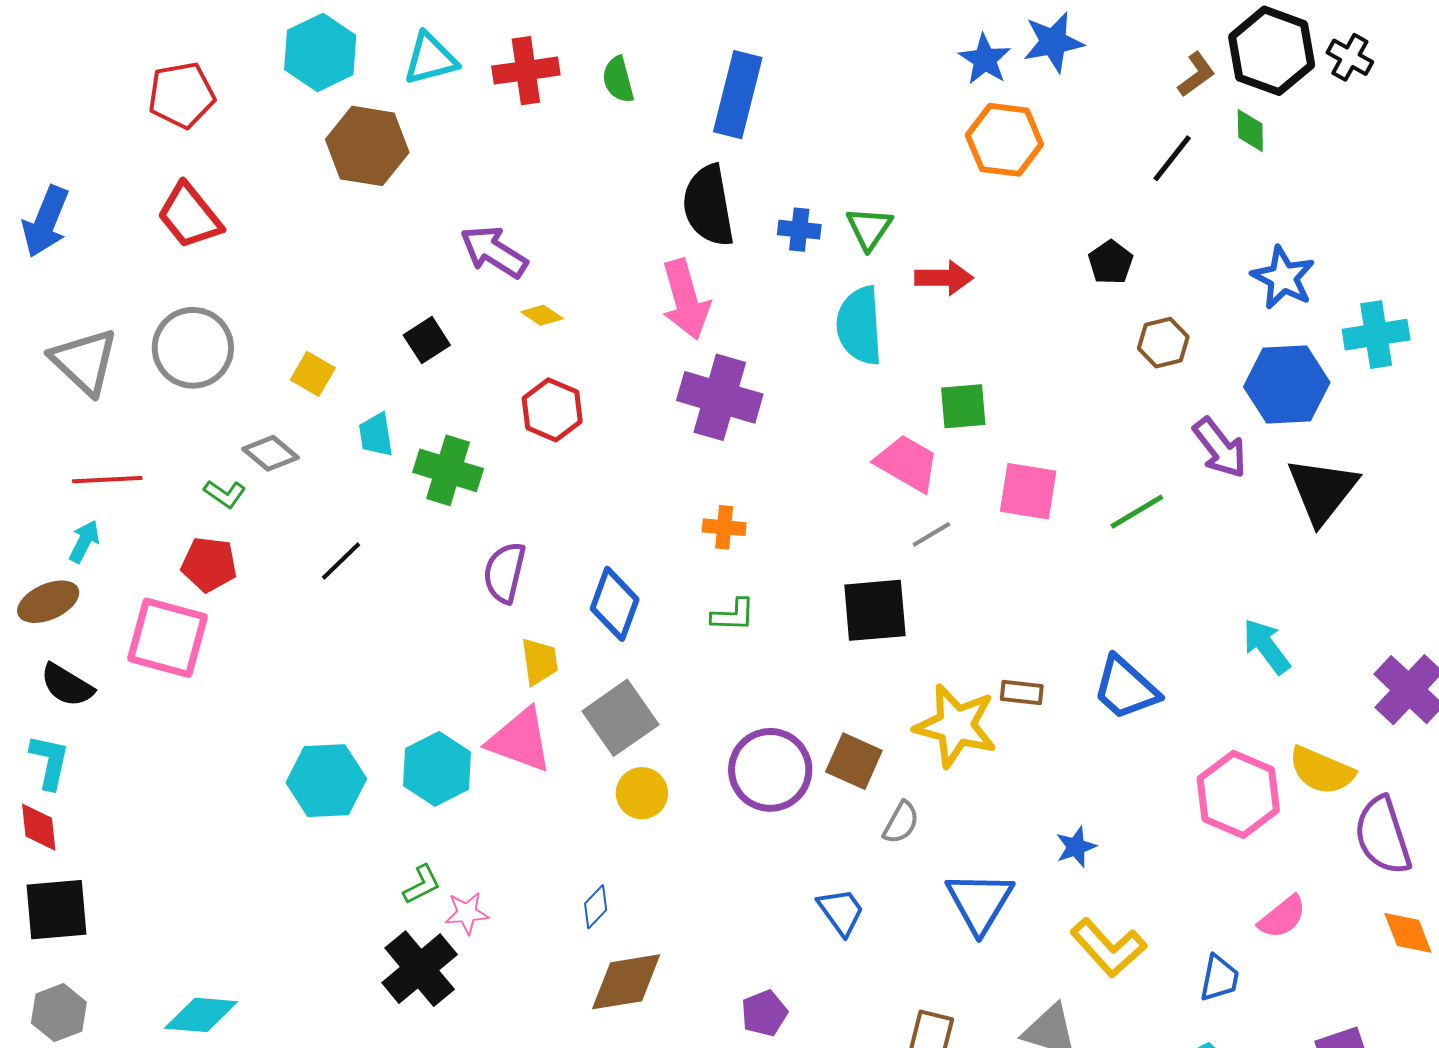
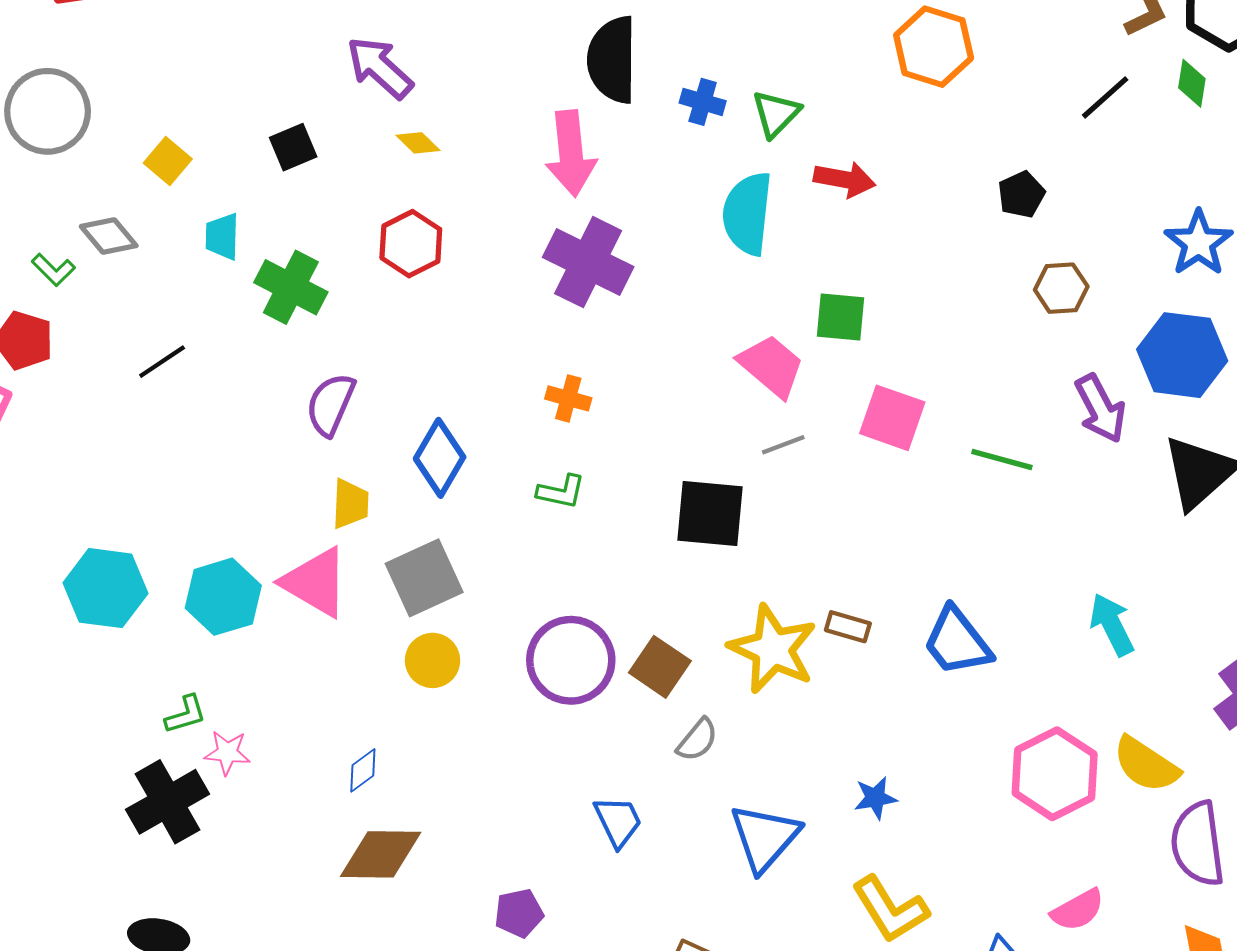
green line: (1137, 512) -> (1002, 460), turned 36

